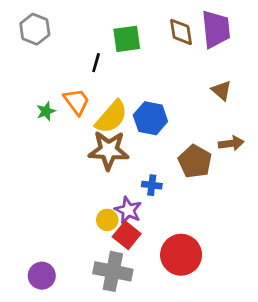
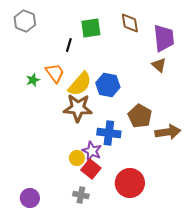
purple trapezoid: (216, 29) -> (164, 38), moved
brown arrow: (231, 143) -> (168, 132), moved, size x1.4
blue cross: (152, 185) -> (109, 133), size x1.6
gray cross: (113, 271) -> (81, 195), size x0.6

